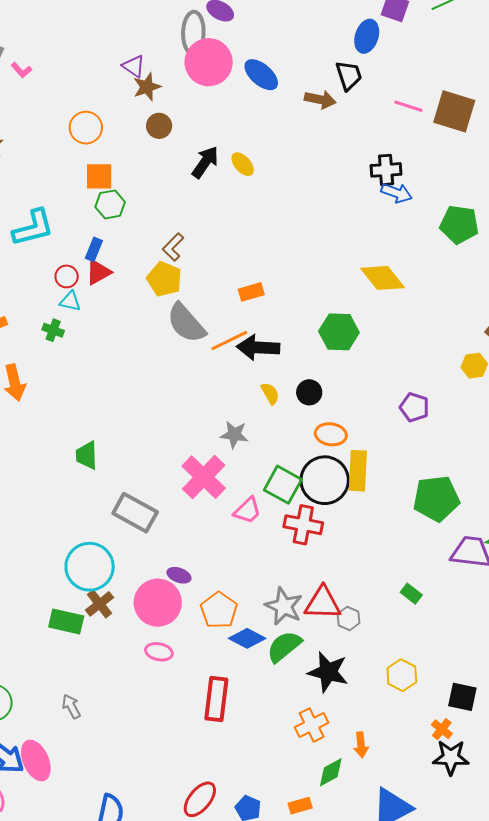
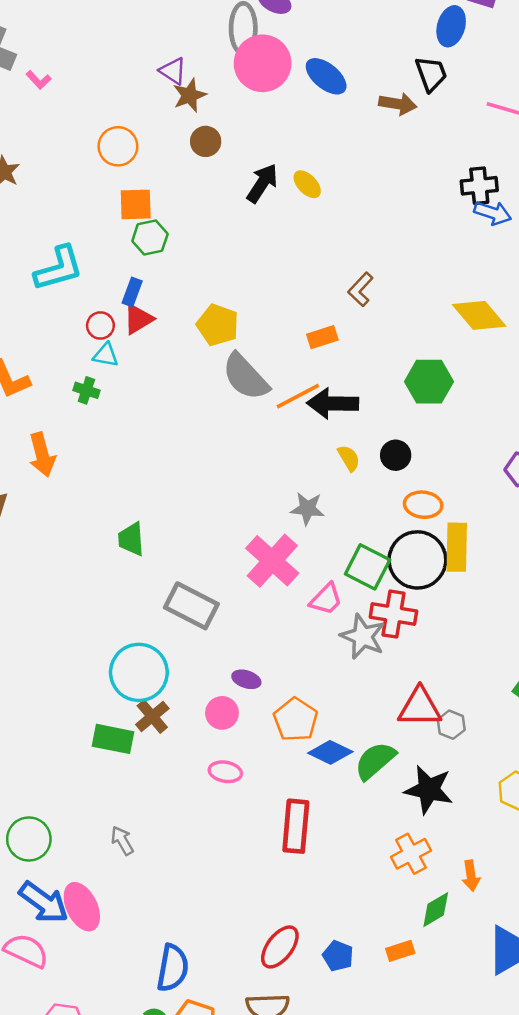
brown L-shape: (173, 247) -> (361, 289), moved
pink circle: (158, 603) -> (222, 713), size x0.6
gray star: (284, 606) -> (363, 637), moved

